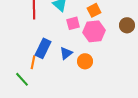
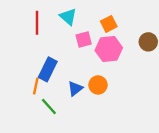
blue triangle: (66, 53) -> (75, 89), moved
green line: (22, 79) -> (49, 107), moved

